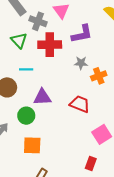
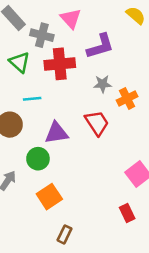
red trapezoid: (80, 104) -> (97, 123), moved, turned 40
orange square: (32, 145) -> (49, 197), turned -30
red rectangle: (91, 163) -> (127, 213), turned -40

